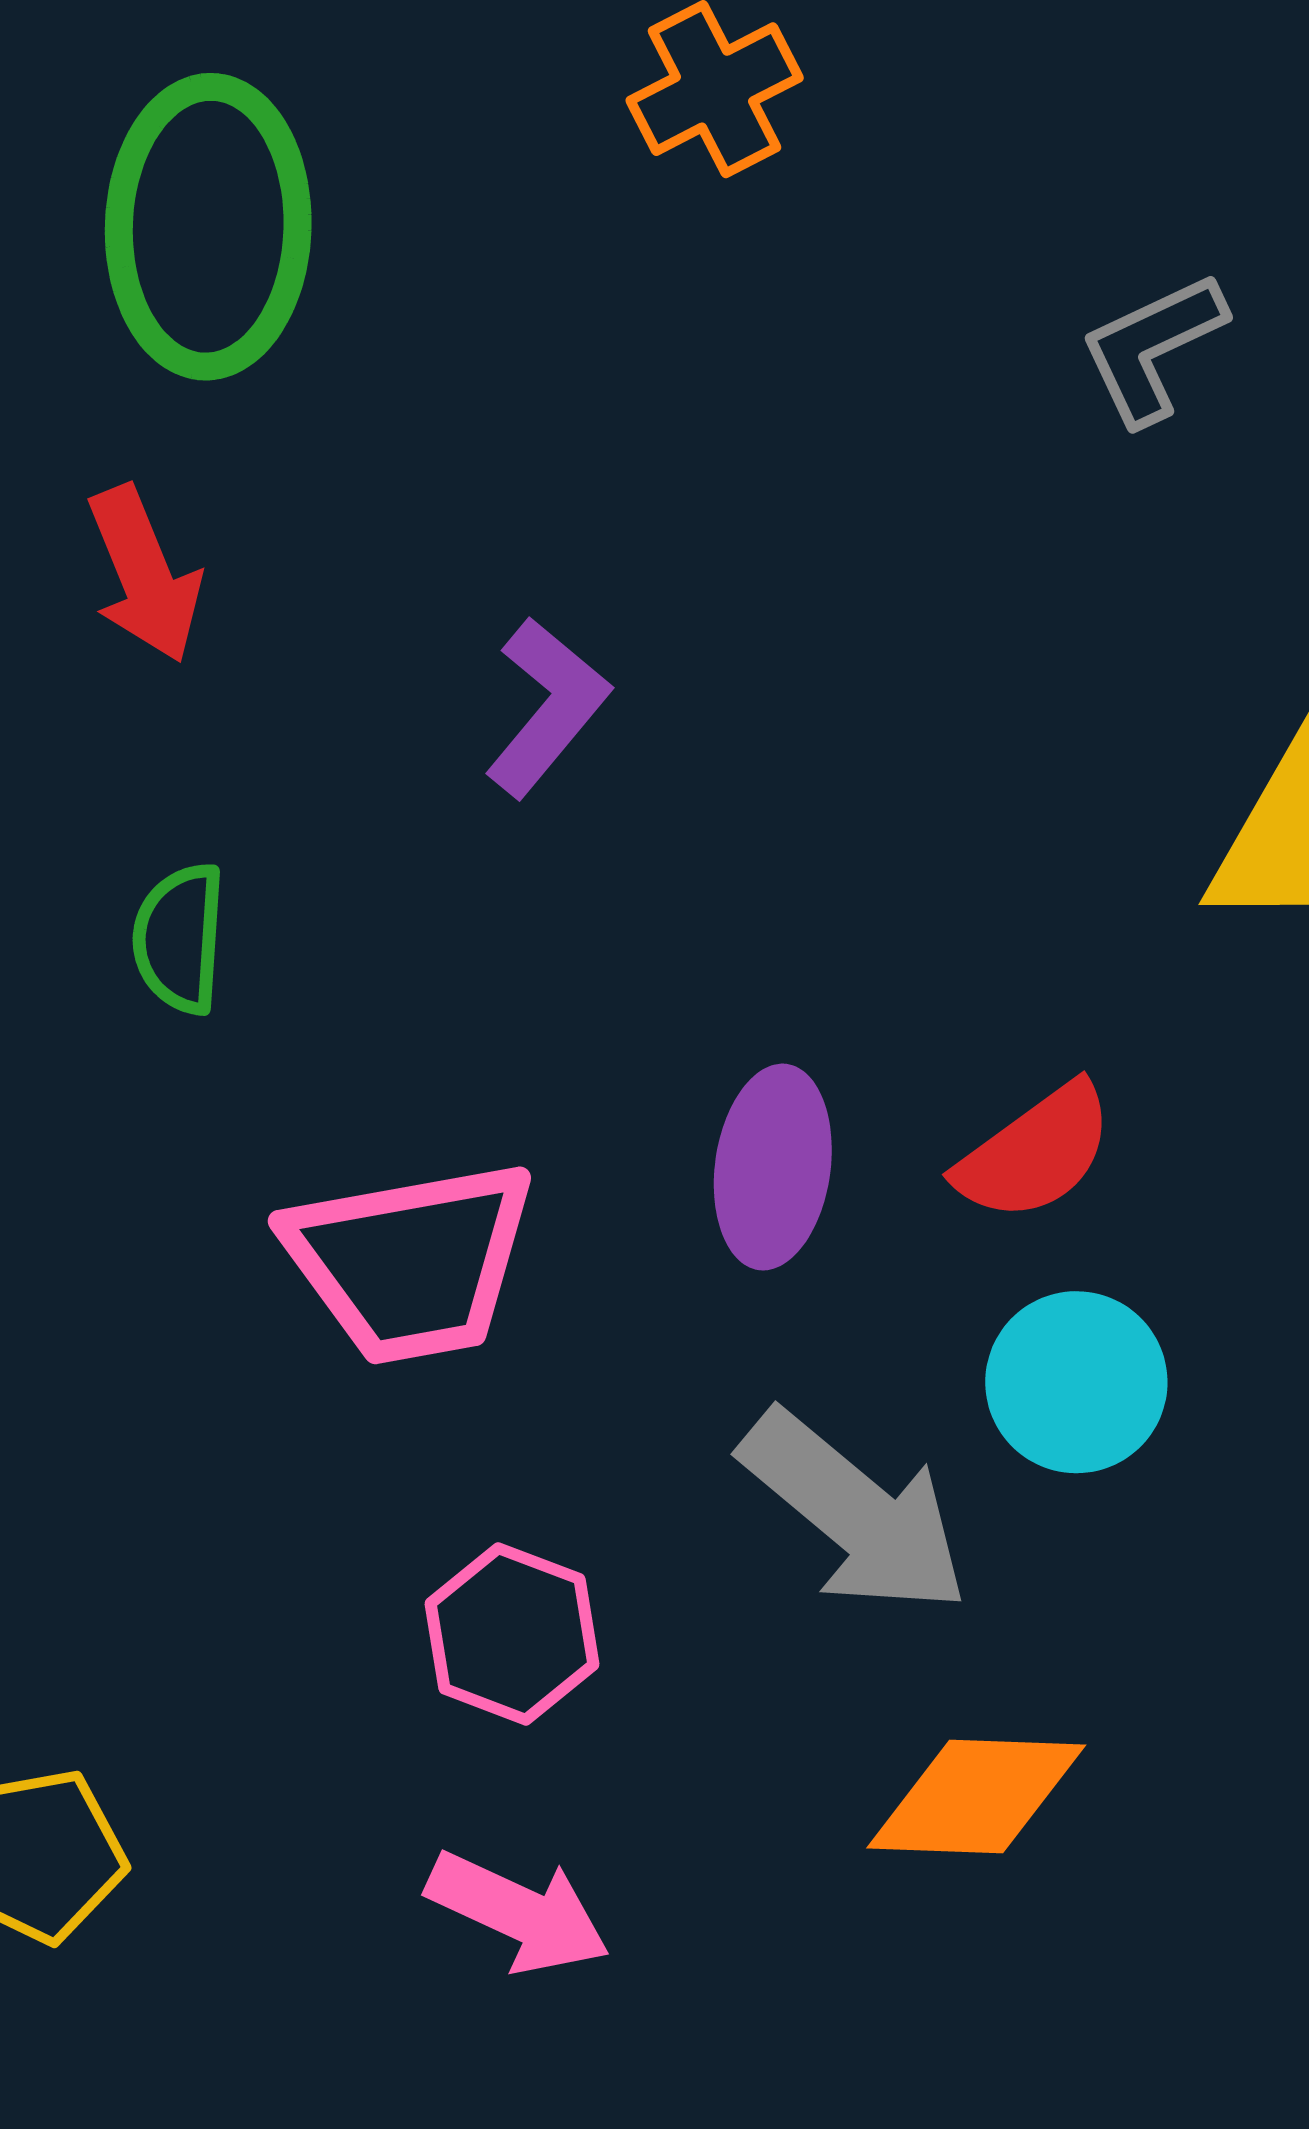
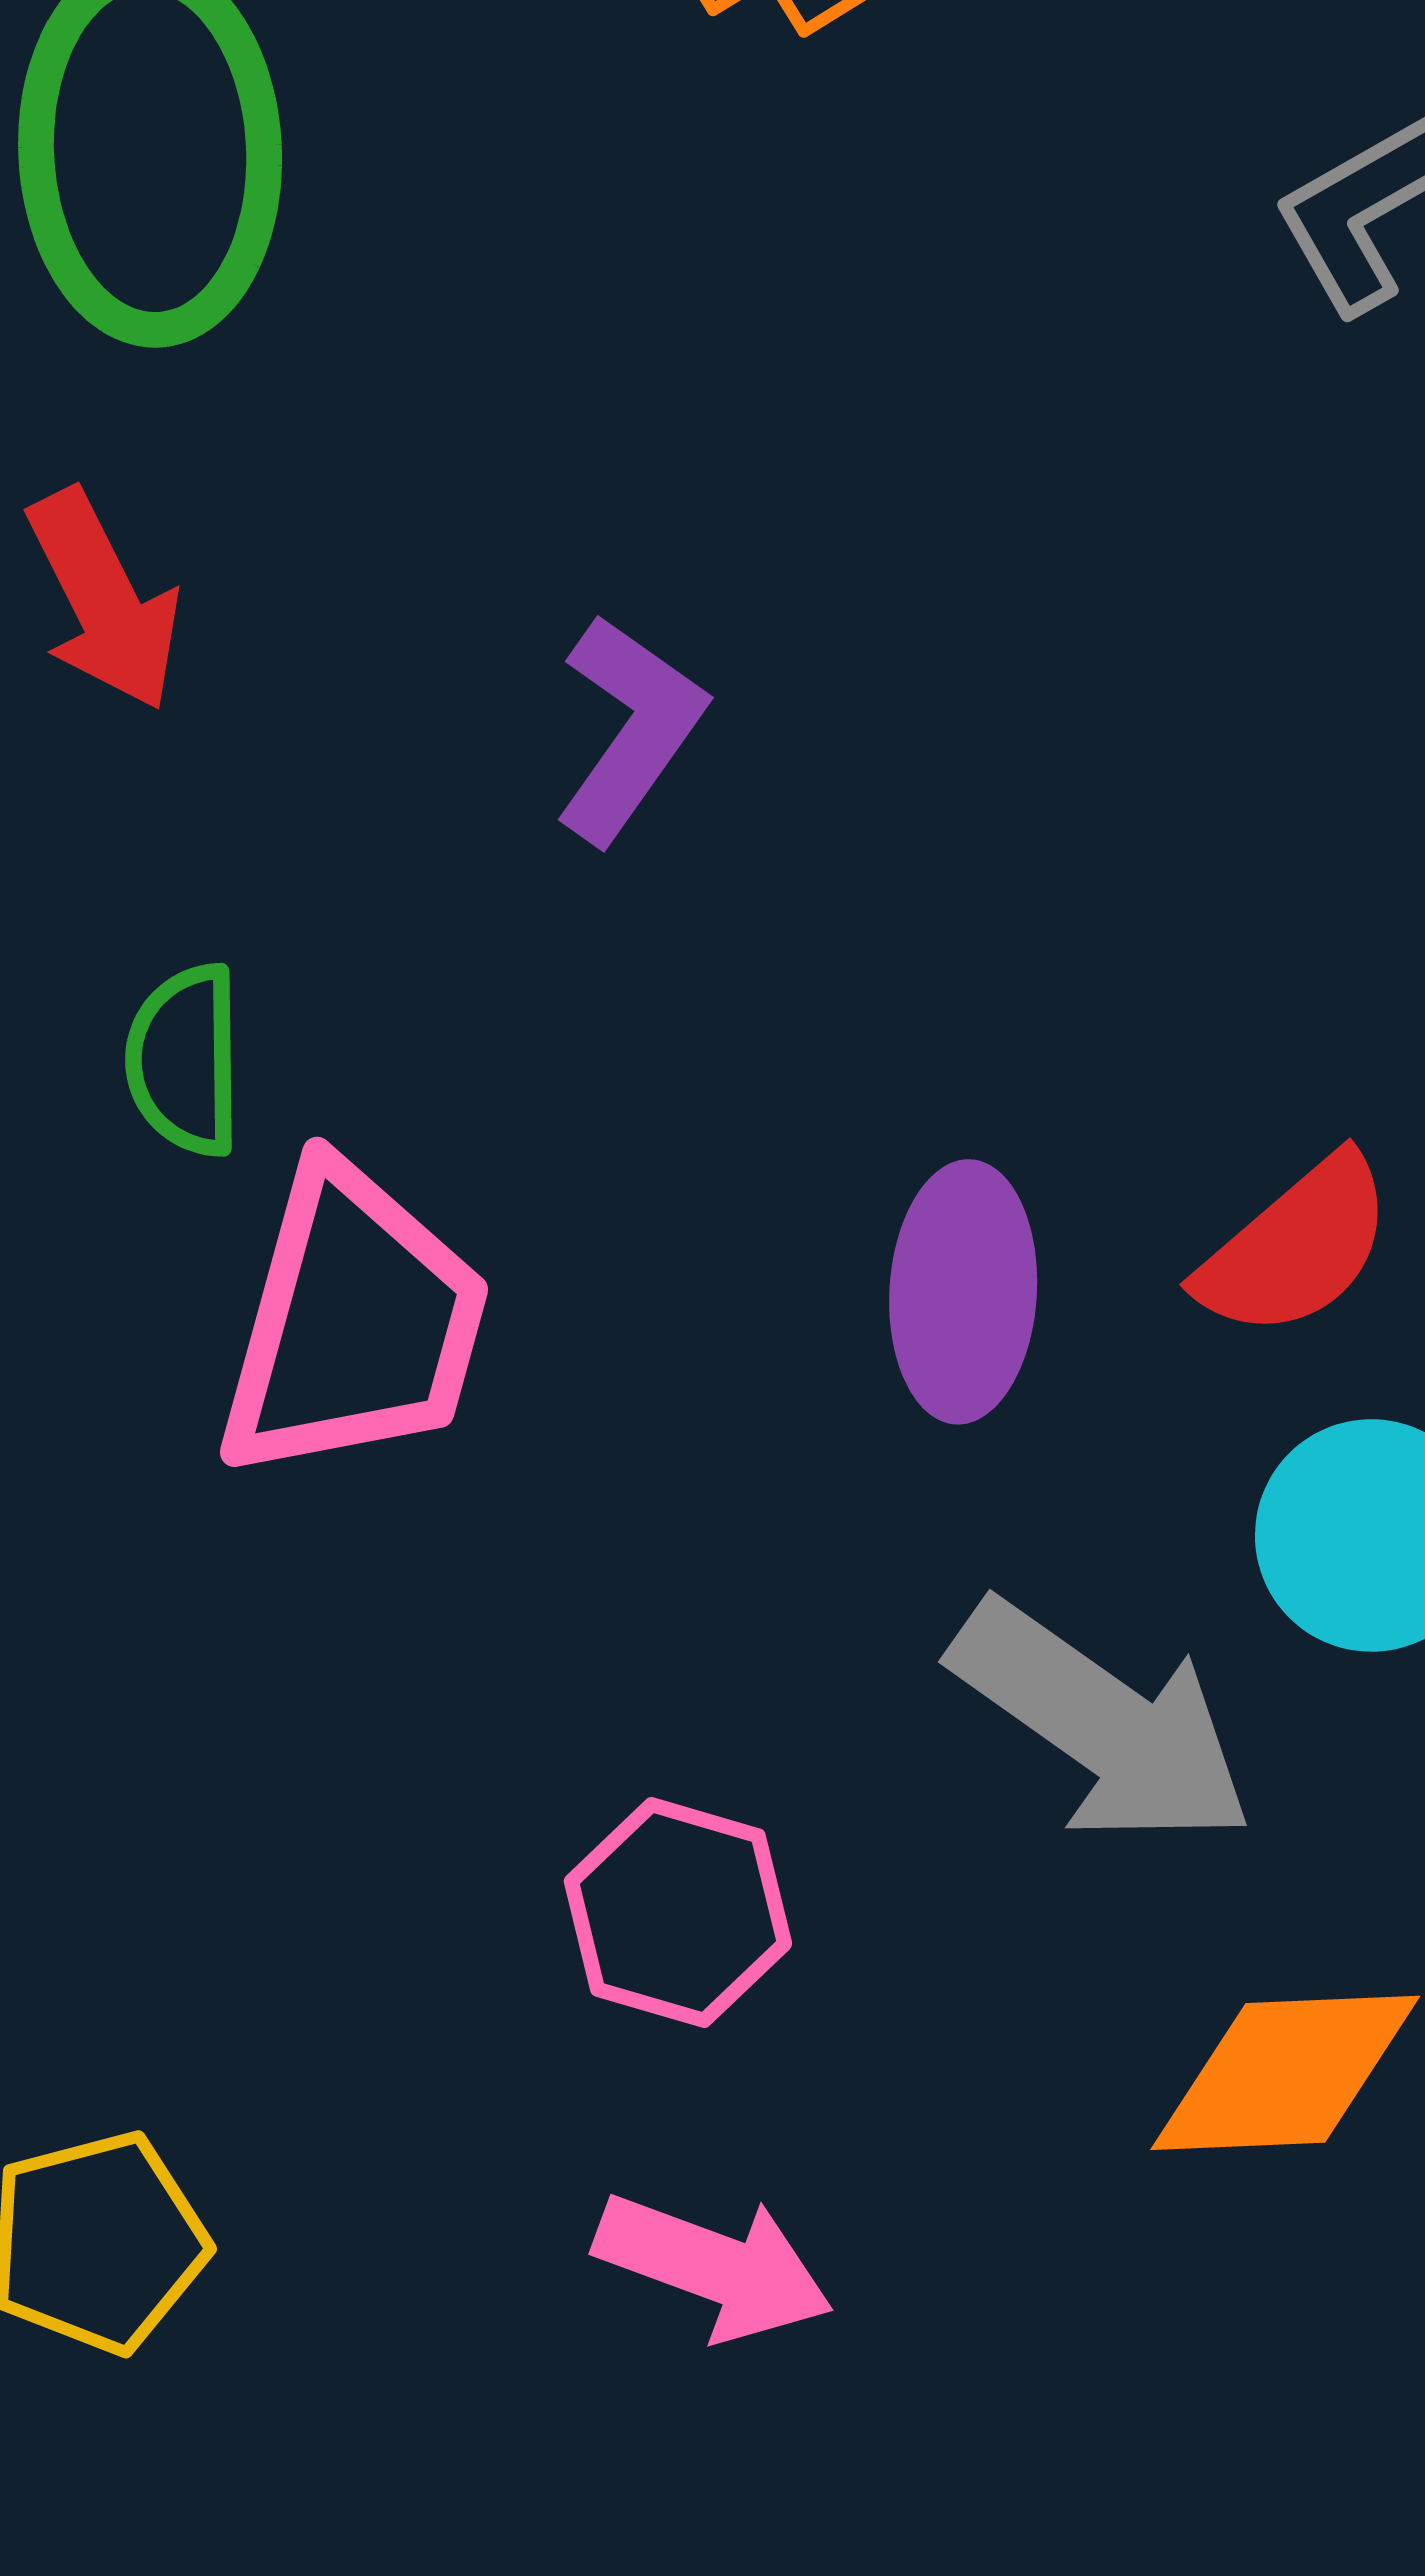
pink trapezoid: (411, 1262) -> (354, 1323), moved, turned -60

